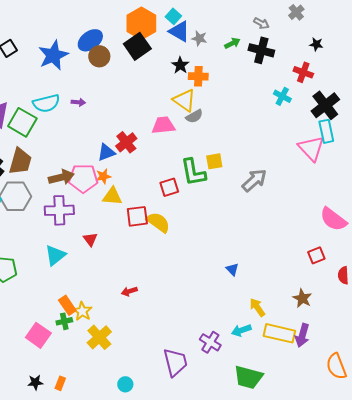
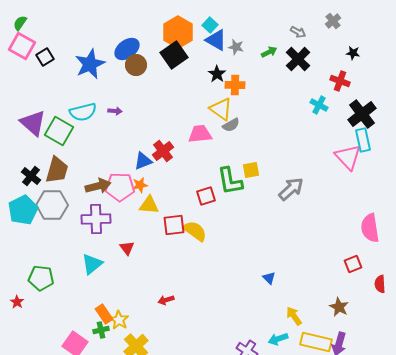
black cross: (261, 50) -> (298, 59), turned 30
pink semicircle: (333, 219) -> (370, 228), turned 44

